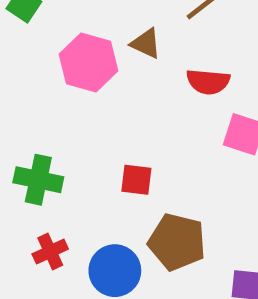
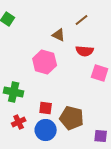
pink hexagon: (89, 63) -> (45, 62), moved
red square: (136, 180) -> (46, 108), moved

